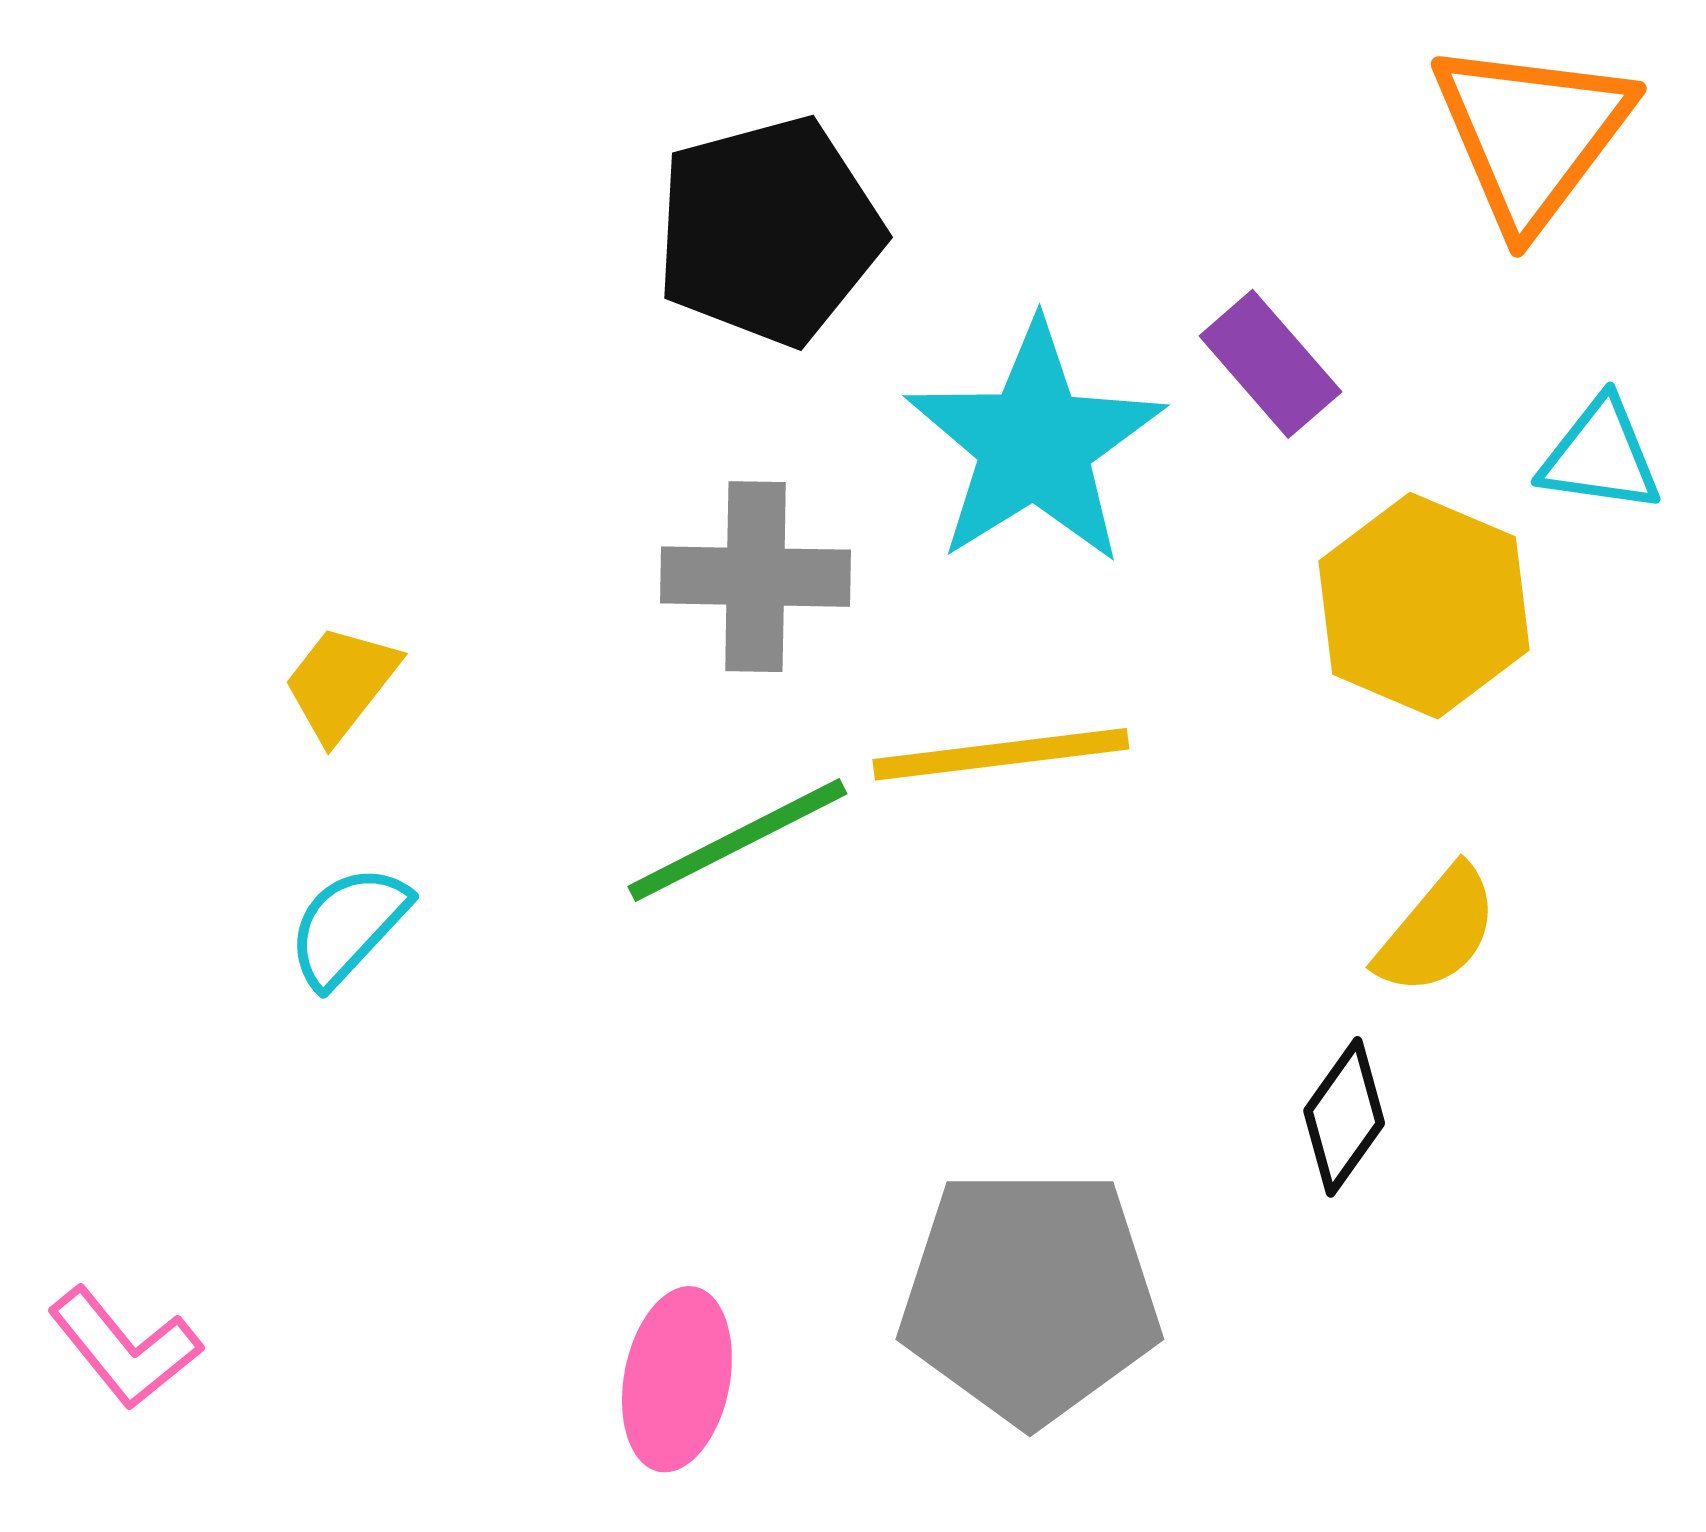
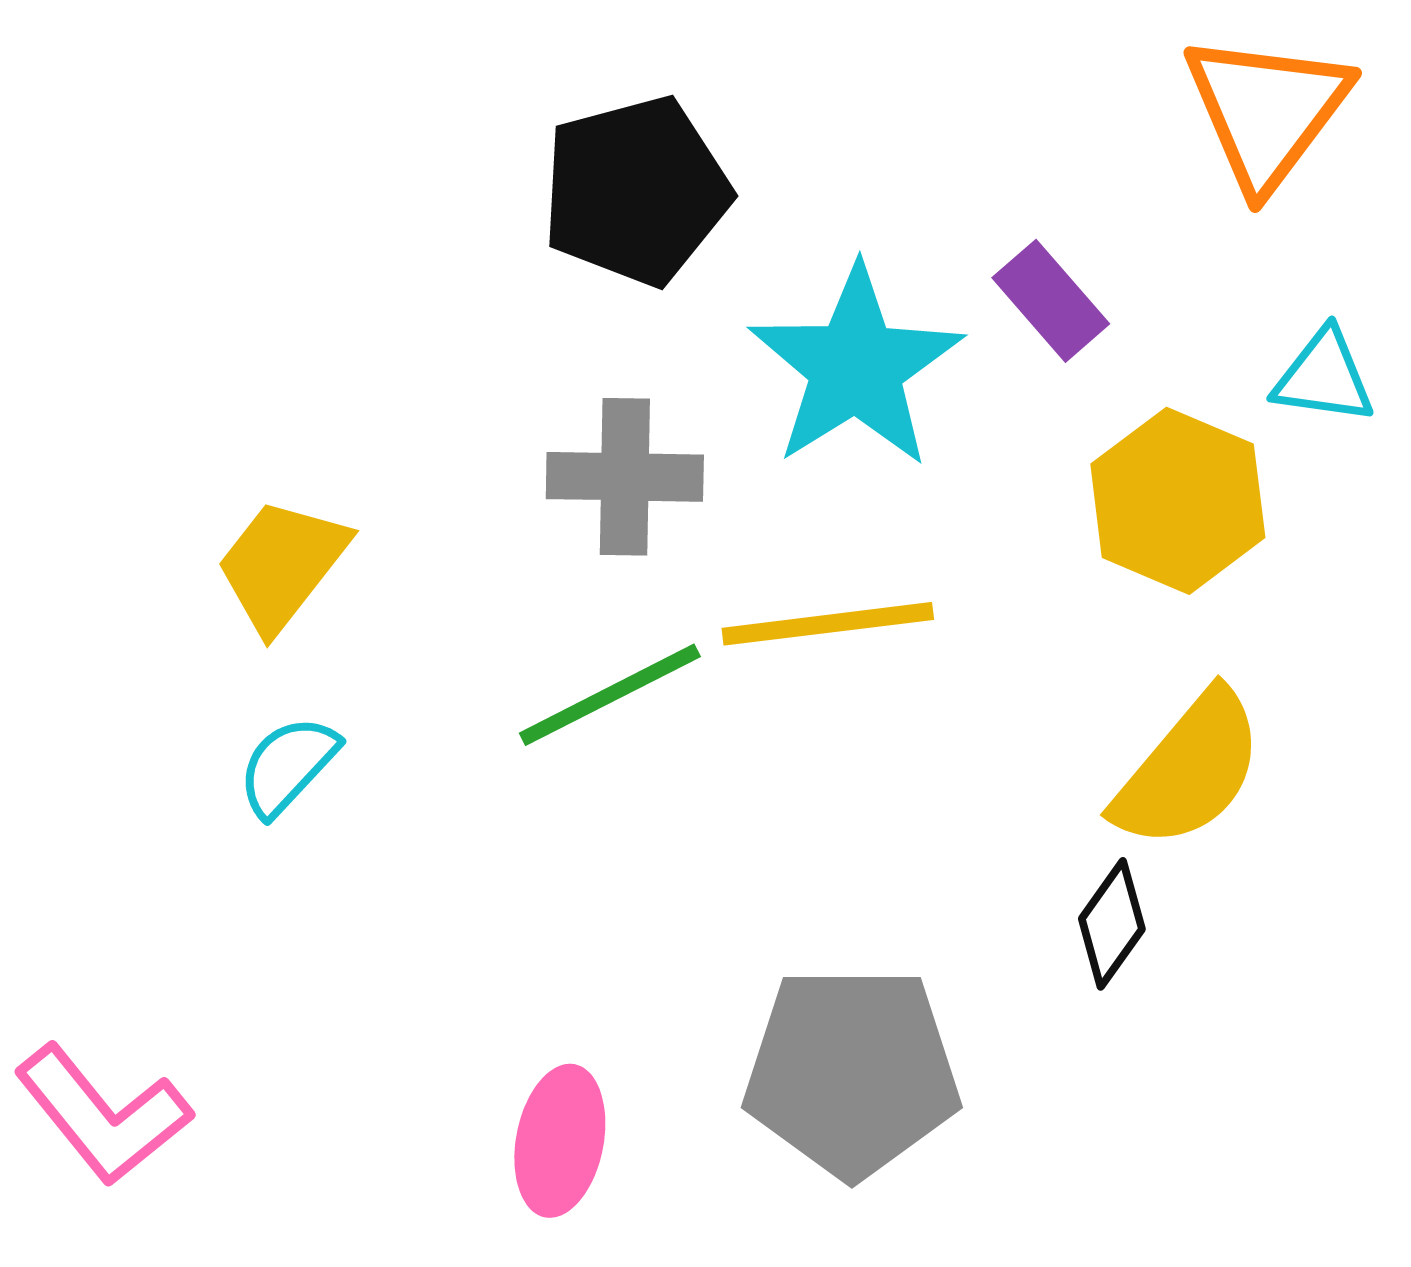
yellow trapezoid: (341, 683) -> (282, 565), size x1.4
yellow semicircle: (1437, 931) -> (1189, 770), size x1.5
pink L-shape: (125, 1348) -> (103, 1115), size x1.4

